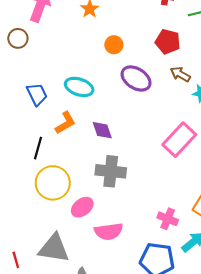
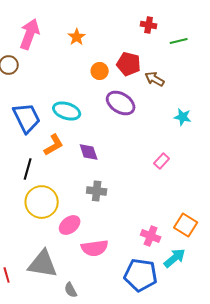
red pentagon: (168, 42) -> (129, 64), moved
brown arrow: (180, 74) -> (155, 79), moved
blue trapezoid: (37, 94) -> (27, 118), size x1.4
pink rectangle: (179, 140) -> (162, 161), size x0.5
gray cross: (111, 171) -> (97, 191), size x0.7

